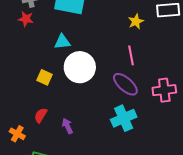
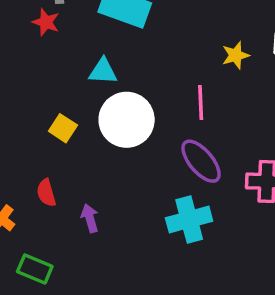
pink line: (131, 55) -> (201, 102), moved
red semicircle: (41, 115) -> (46, 193), turned -56

